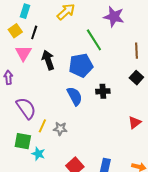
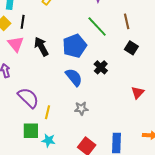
green line: (94, 40) -> (97, 27), moved
black cross: (103, 91) -> (101, 67), turned -32
gray star: (60, 129) -> (81, 108), moved

